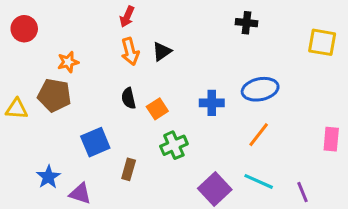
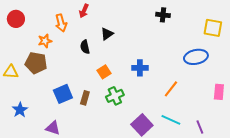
orange arrow: (130, 51) -> (61, 23), moved
blue ellipse: (260, 89) -> (196, 57), moved
black semicircle: (129, 98) -> (85, 47), moved
brown rectangle: (129, 169) -> (85, 98), moved
blue star: (48, 177) -> (20, 110), moved

